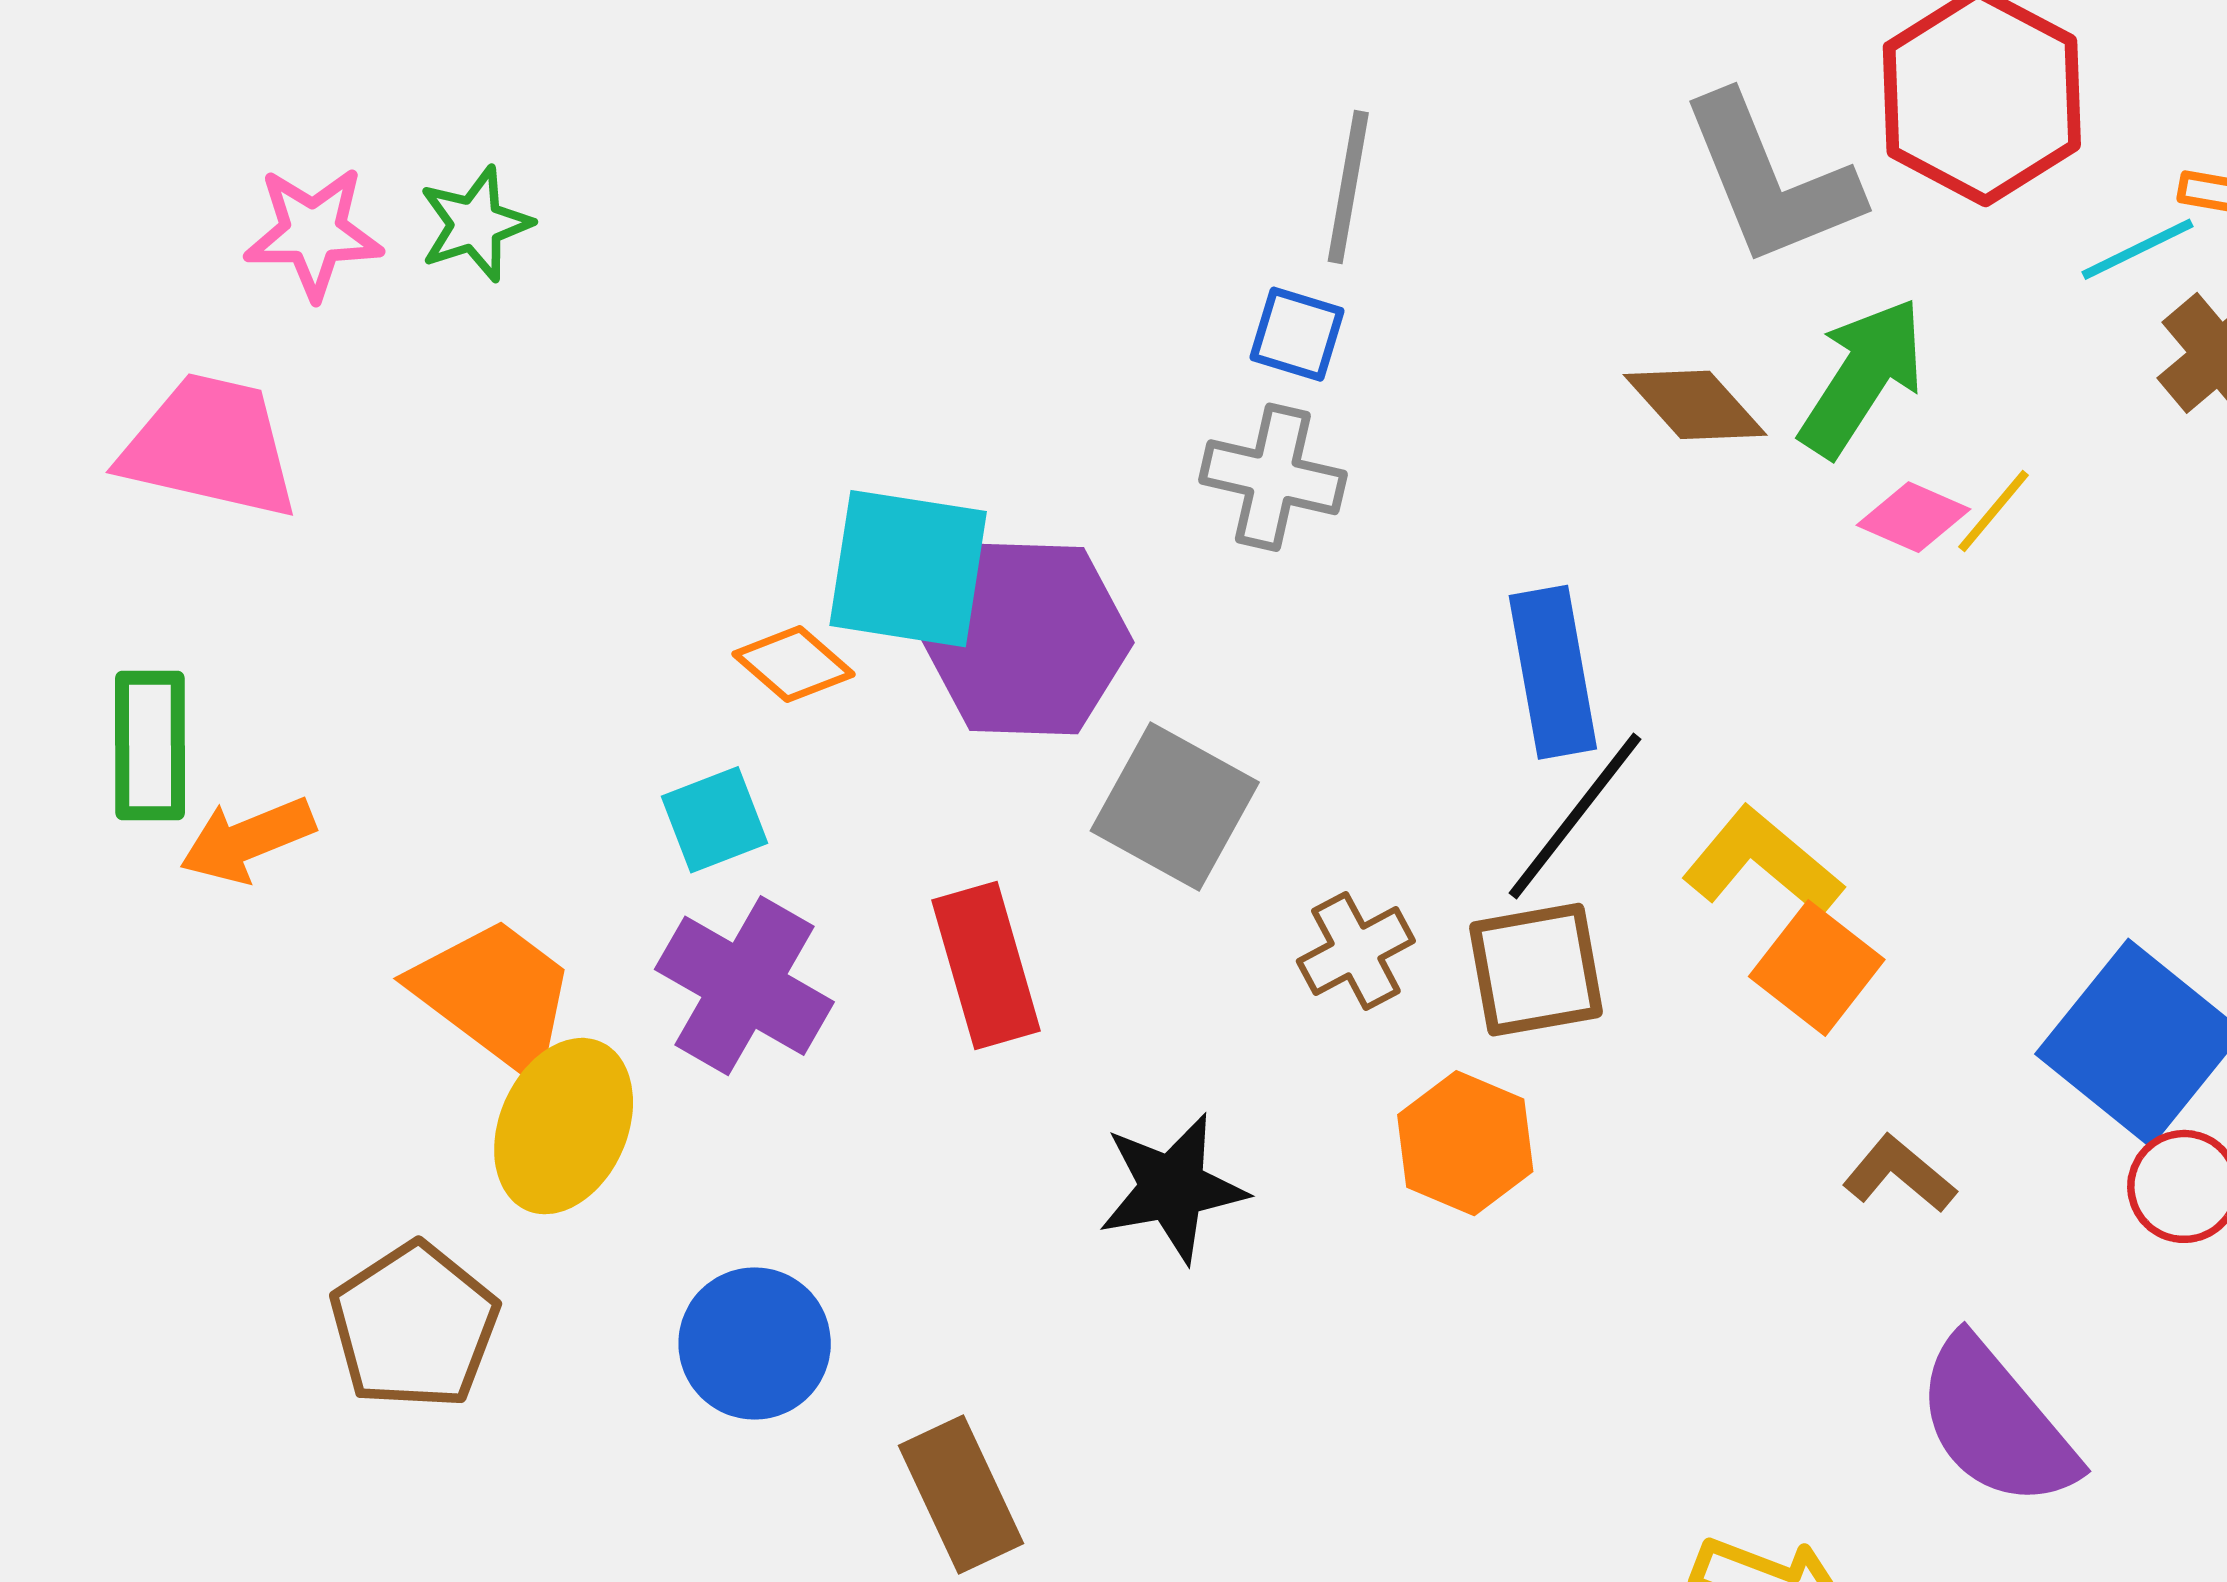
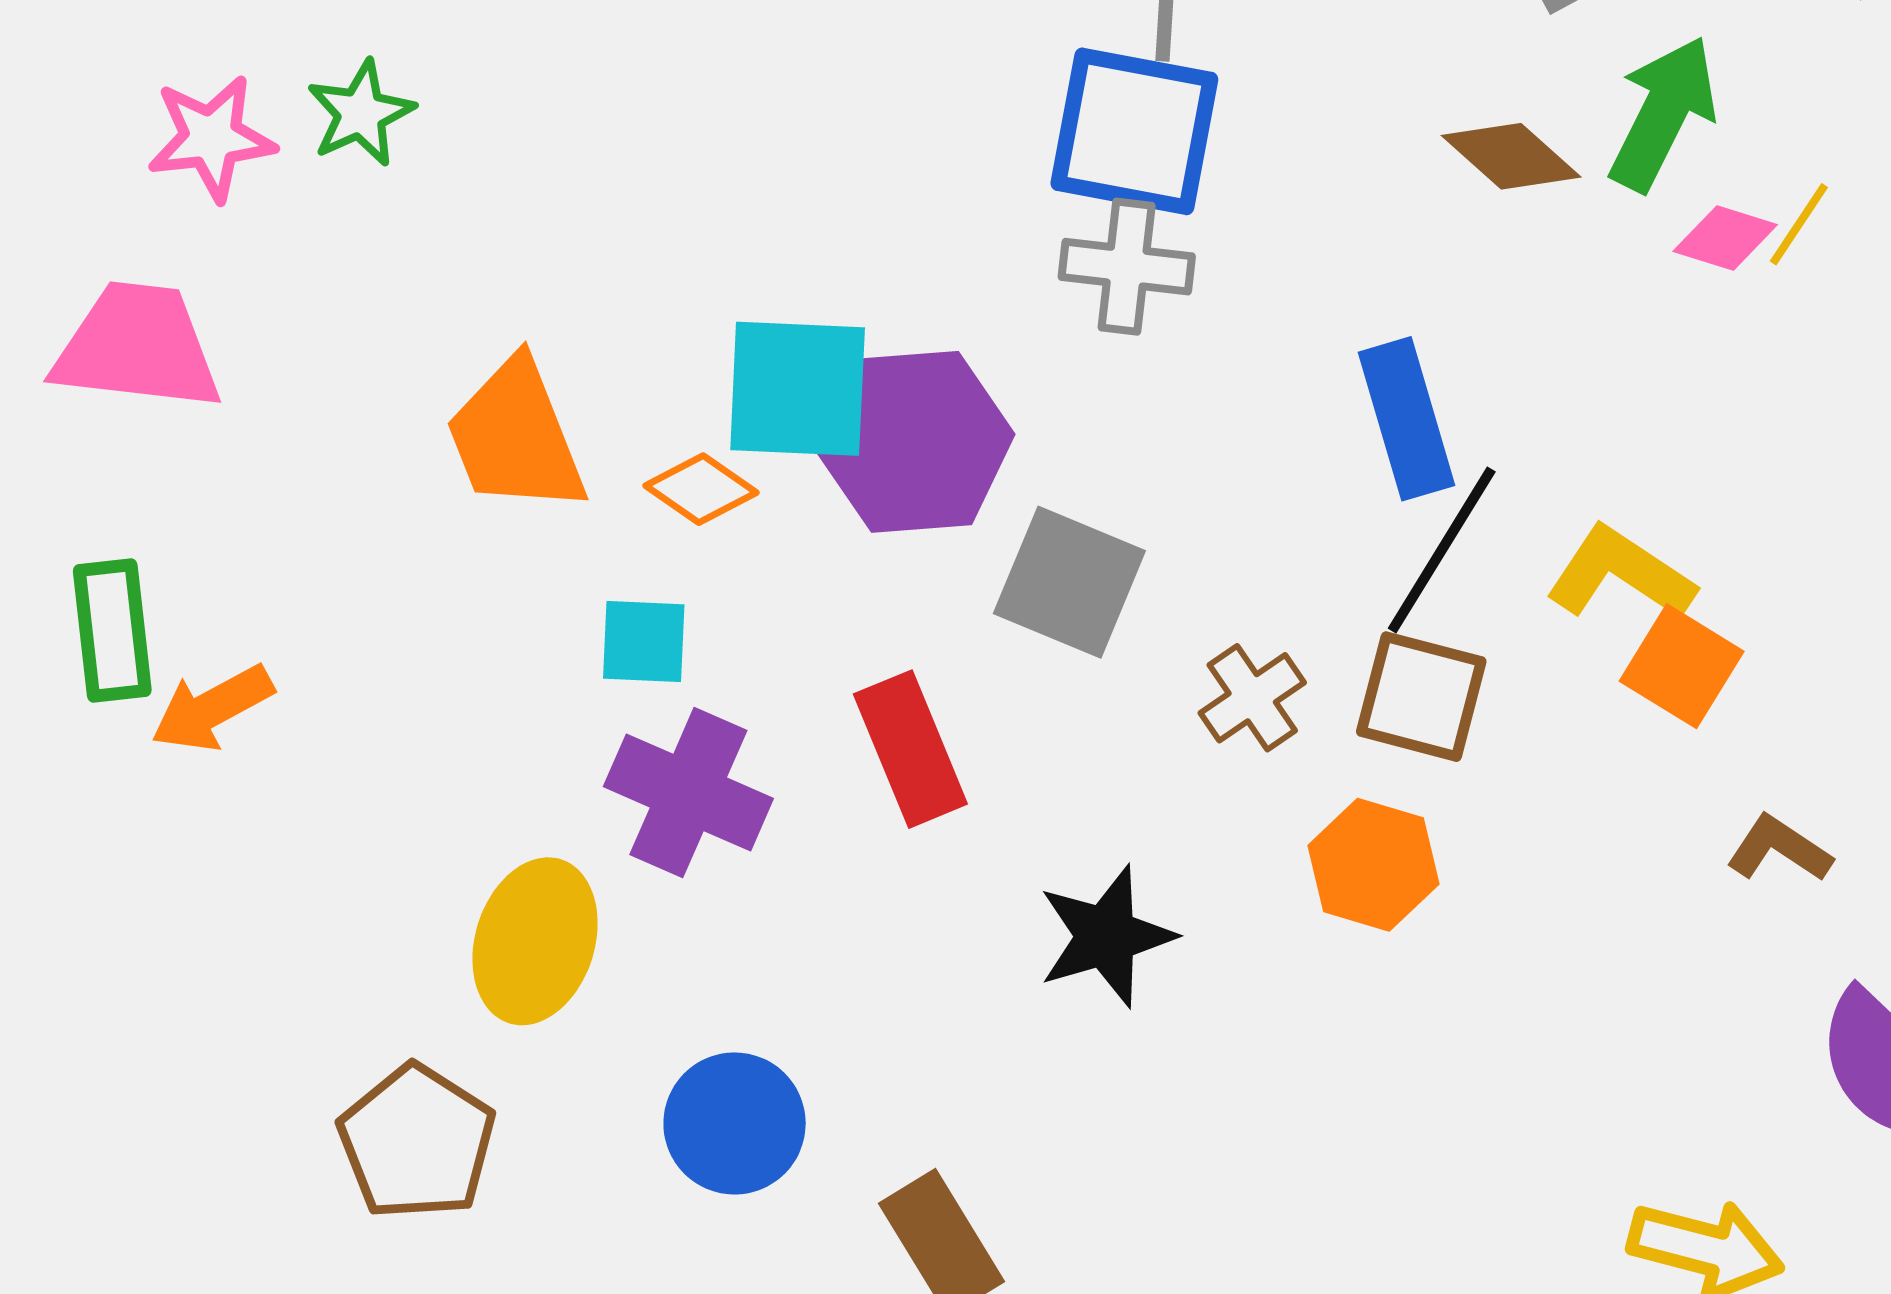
blue square: (1297, 334) -> (1134, 131), size x2.0
cyan square: (715, 820) -> (644, 642), turned 30
brown square: (1536, 970) -> (1421, 697), turned 31
orange trapezoid: (495, 995) -> (516, 437), moved, turned -142

